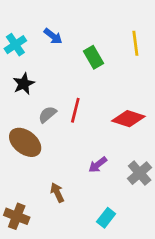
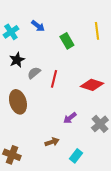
gray semicircle: (47, 114) -> (34, 73), moved
brown ellipse: (25, 142) -> (18, 102), turned 35
brown arrow: (57, 193) -> (52, 142), moved, turned 96

